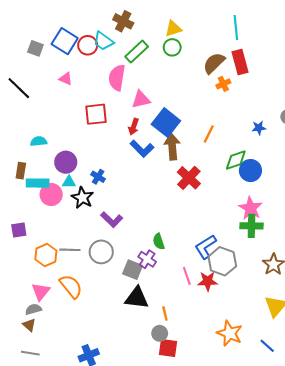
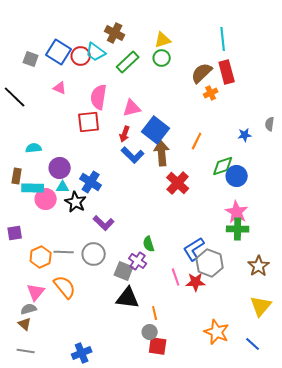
pink semicircle: (117, 78) -> (99, 97), moved
blue cross: (98, 177) -> (91, 182), size x1.5

